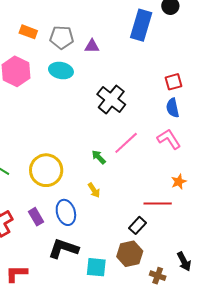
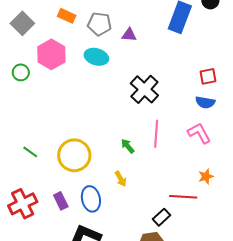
blue semicircle: (173, 108) -> (205, 102), turned -72
pink line: (126, 143) -> (156, 134), turned -48

